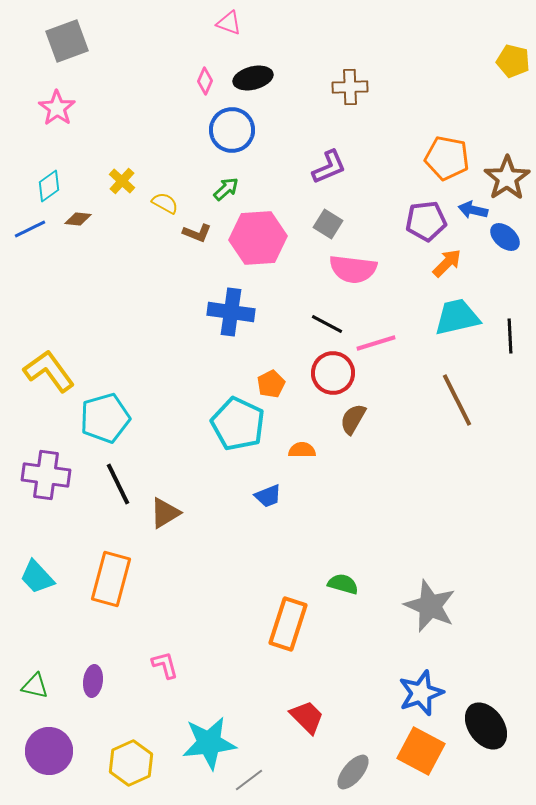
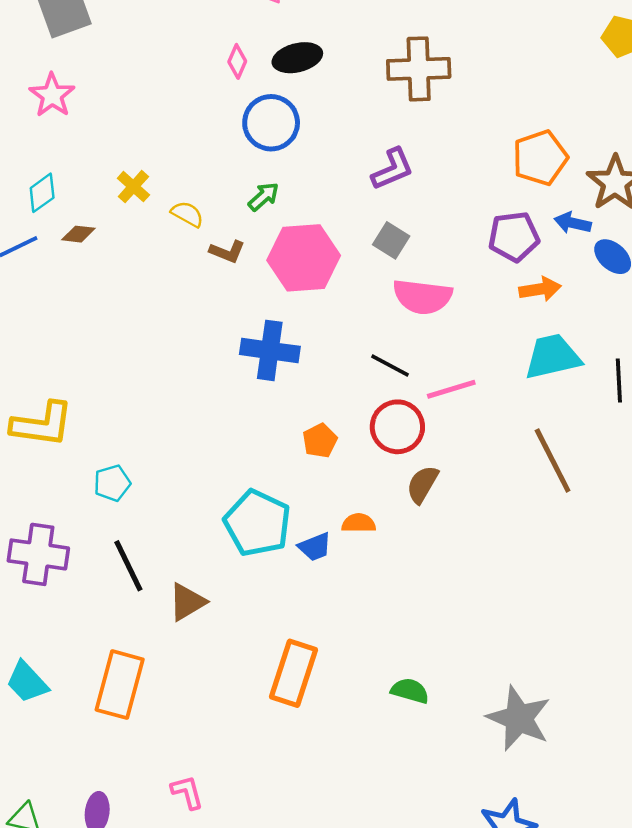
brown cross: (350, 87) -> (419, 69), size x1.4
orange pentagon: (447, 158) -> (540, 158), turned -30
orange arrow: (447, 263) -> (540, 289), turned 36
yellow L-shape: (49, 371) -> (42, 424), turned 134
cyan pentagon: (105, 418) -> (112, 483), size x0.6
cyan pentagon: (238, 424) -> (257, 523), moved
blue trapezoid: (268, 496) -> (315, 547), moved
orange rectangle: (288, 624) -> (294, 673), moved

